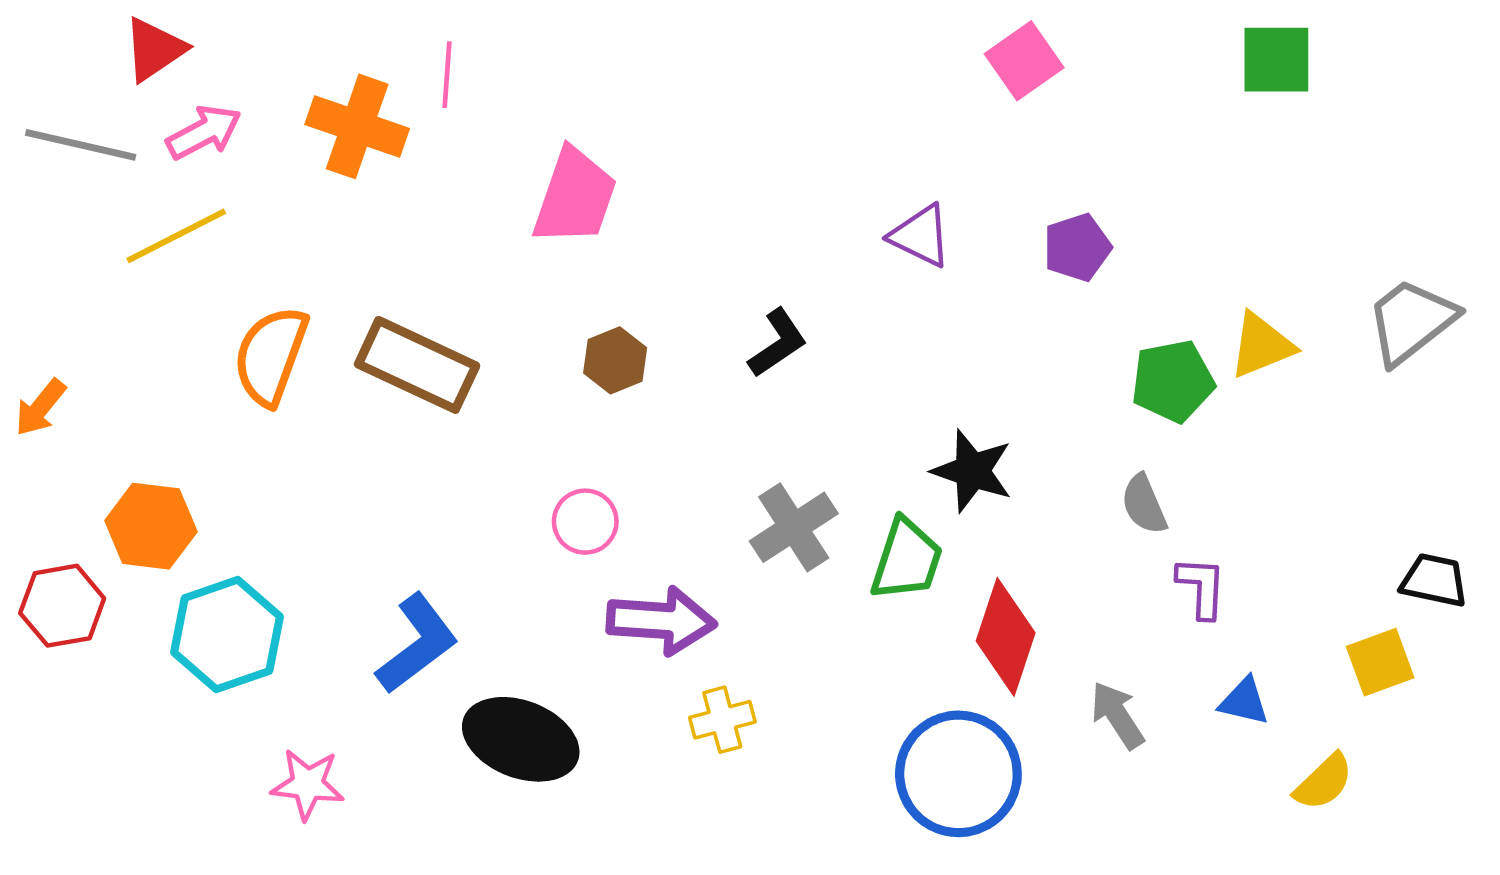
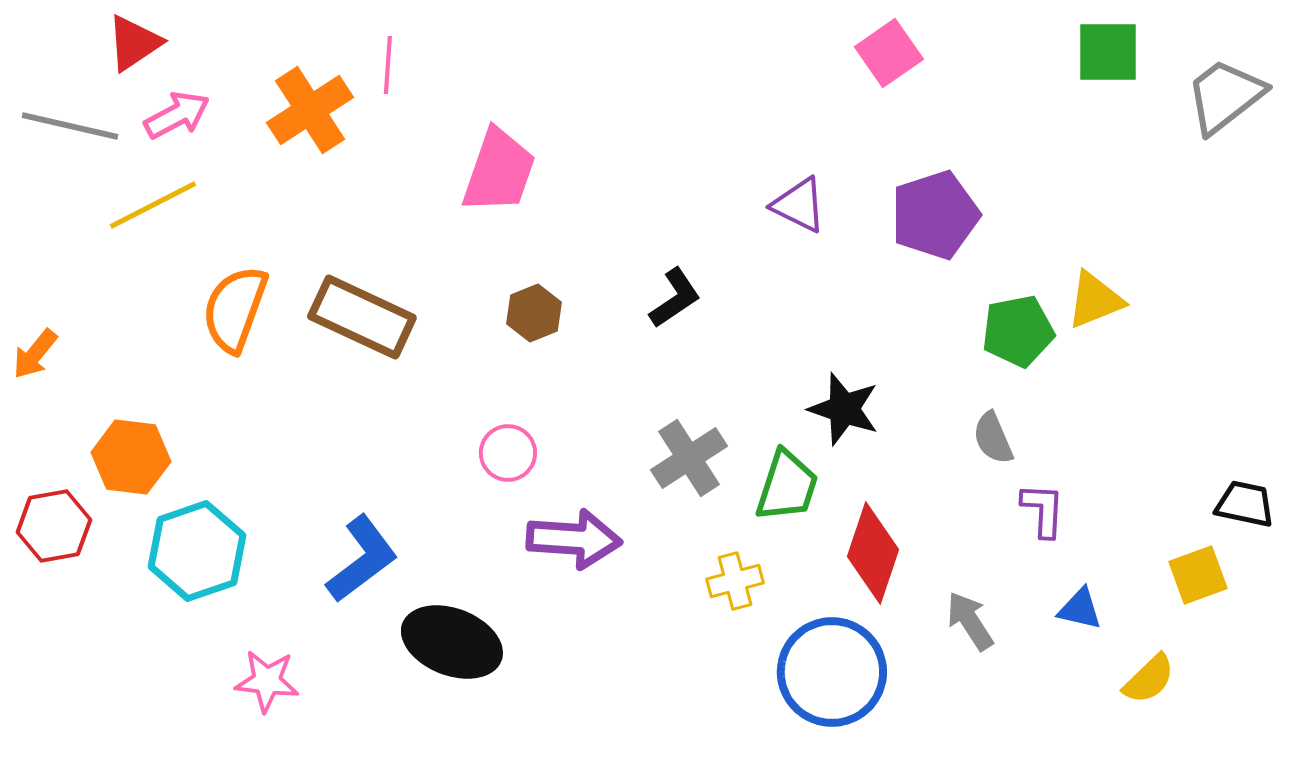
orange cross: (357, 126) -> (310, 110), turned 38
purple pentagon: (1077, 247) -> (935, 215), size x1.5
gray trapezoid: (1411, 321) -> (1225, 96), moved
yellow cross: (722, 720) -> (735, 581), moved

